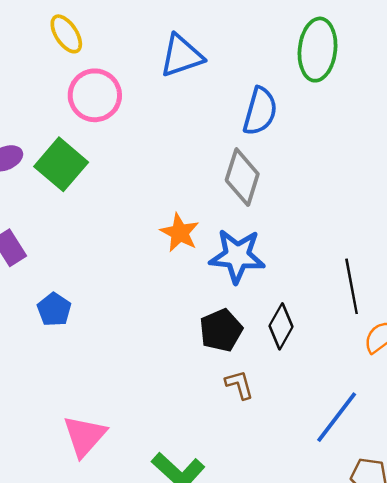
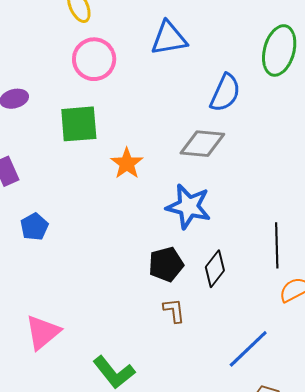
green square: (61, 164) -> (79, 124), moved, turned 36
gray diamond: (242, 177) -> (202, 144), turned 69
orange star: (180, 233) -> (127, 163), moved

